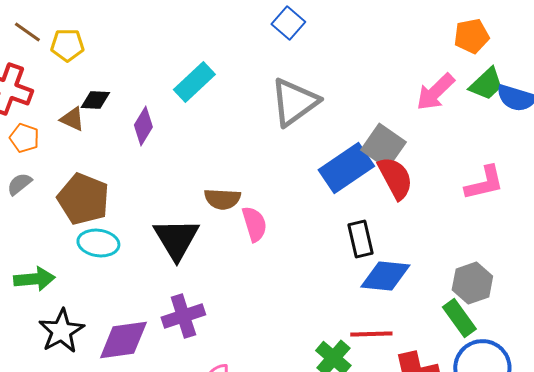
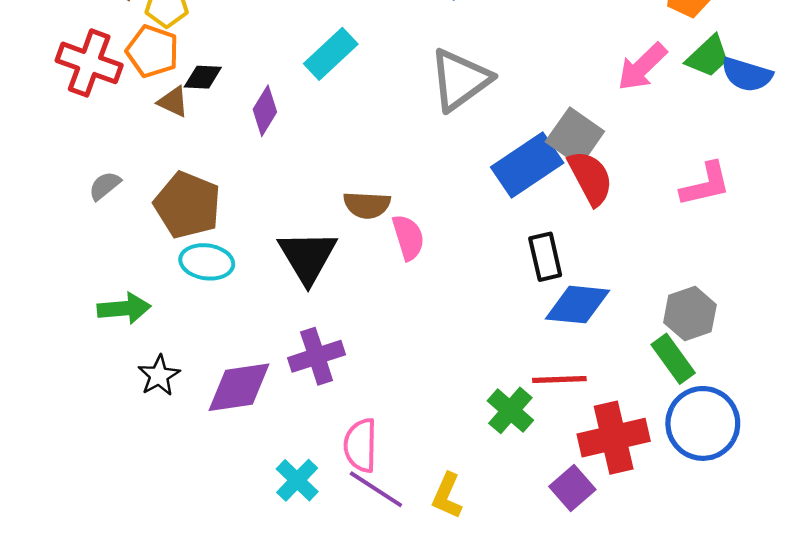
orange pentagon: (24, 138) -> (152, 51), moved, size x1.4
black star: (61, 331) -> (159, 376), size x0.7

